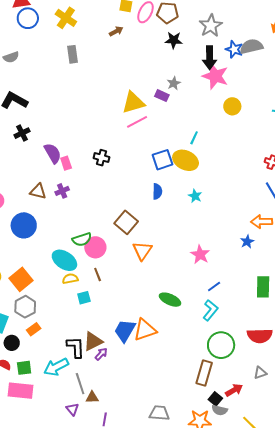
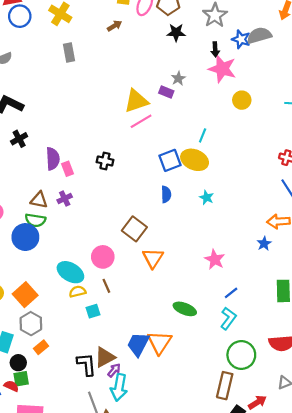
black arrow: (210, 58) -> (215, 49), size x0.6
purple semicircle: (53, 153) -> (53, 159), turned 30
green semicircle: (82, 239) -> (35, 220), moved, turned 30
orange triangle: (145, 330) -> (159, 342), turned -35
cyan arrow: (56, 367) -> (119, 387), moved, turned -50
green square: (24, 368) -> (21, 379), moved

